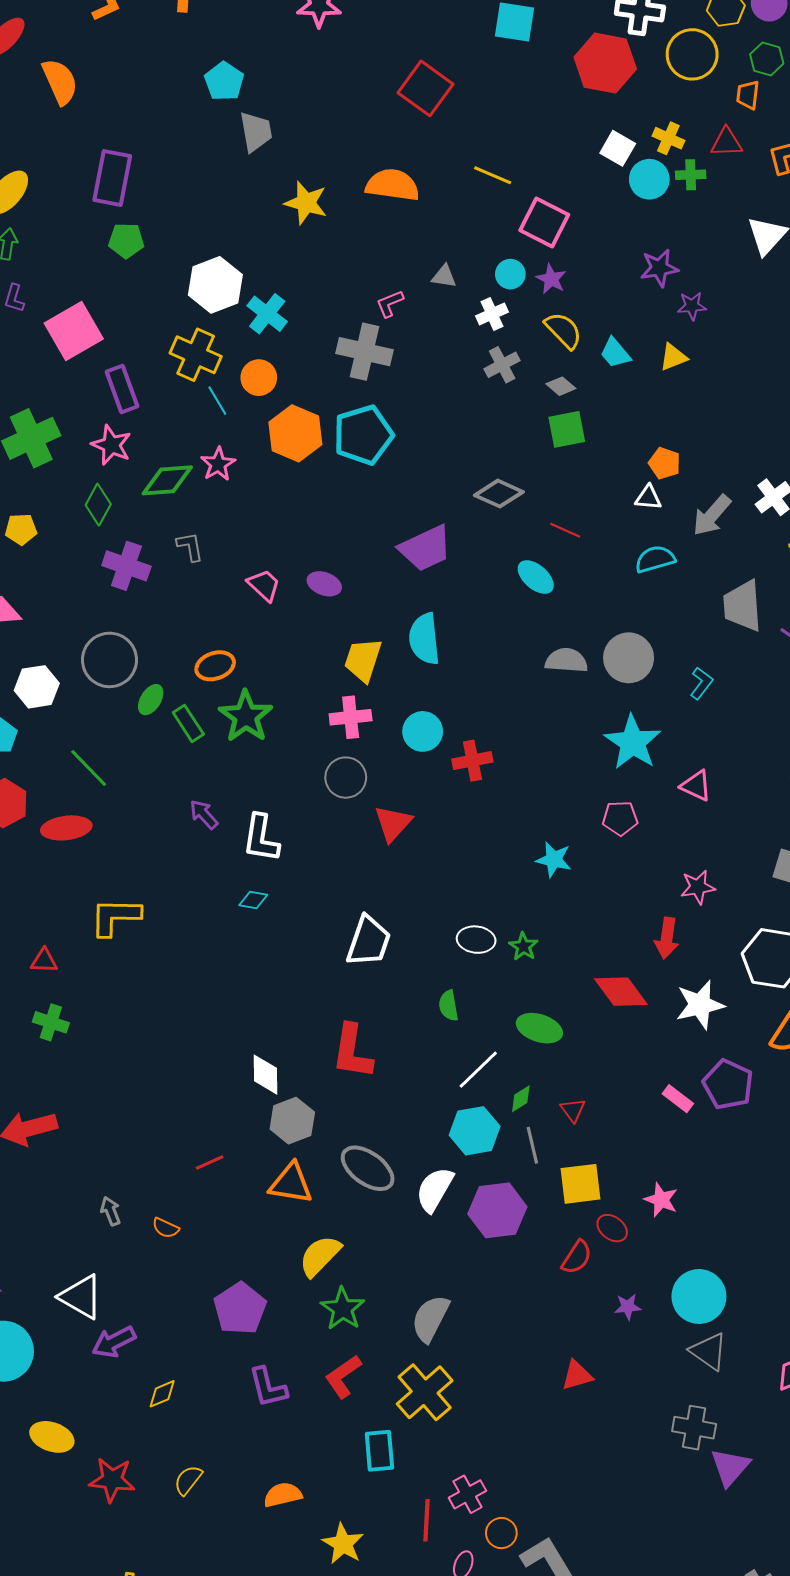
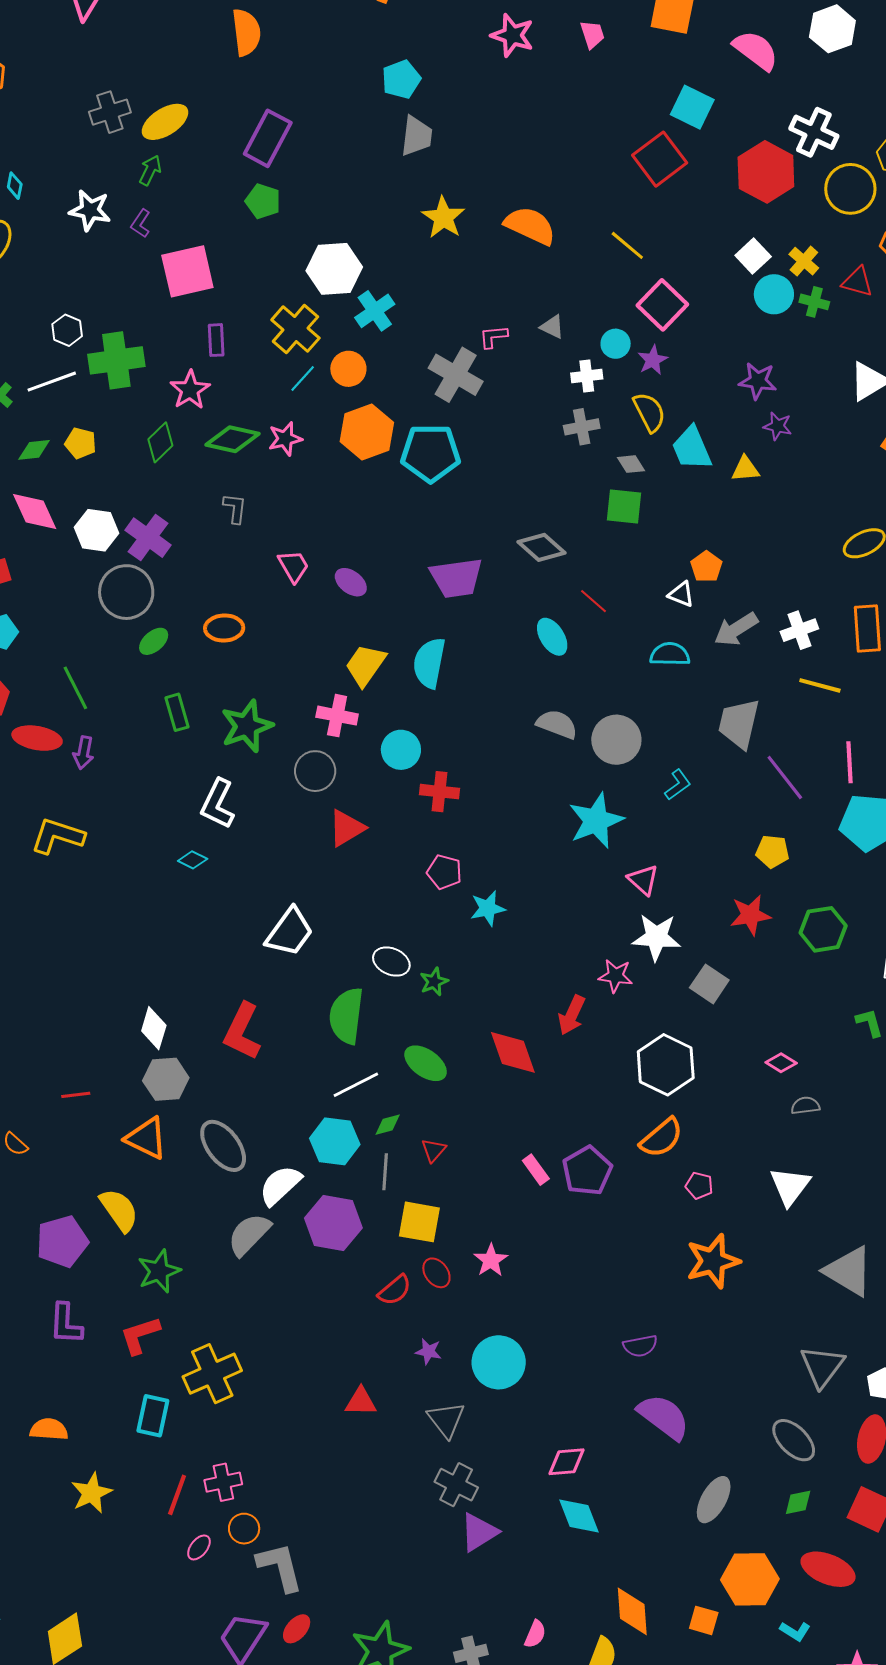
red square: (425, 88) -> (660, 159), moved
cyan trapezoid: (615, 353) -> (692, 448), size x1.4
purple rectangle: (122, 389) -> (216, 340), size x0.7
cyan line: (217, 401) -> (303, 378), turned 56
purple cross: (126, 566) -> (148, 538), moved
white hexagon: (37, 687) -> (97, 530), moved
green star: (246, 716) -> (247, 726), moved
green rectangle: (188, 723) -> (177, 712), moved
purple arrow: (204, 814) -> (83, 753), moved, turned -144
pink pentagon: (620, 818) -> (444, 872), moved
cyan star: (554, 860) -> (488, 908), turned 30
white star: (700, 1005) -> (656, 937), moved
green semicircle: (449, 1006) -> (346, 1016), size x1.8
yellow semicircle: (320, 1256) -> (119, 1210), moved, turned 84
gray semicircle: (430, 1318) -> (249, 1234), moved
gray triangle: (709, 1351) -> (446, 1420), moved

